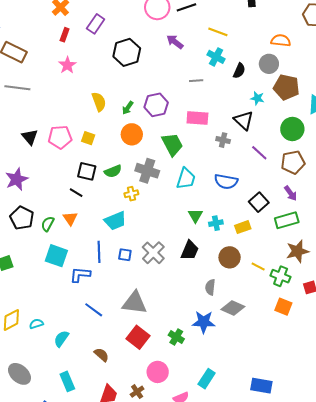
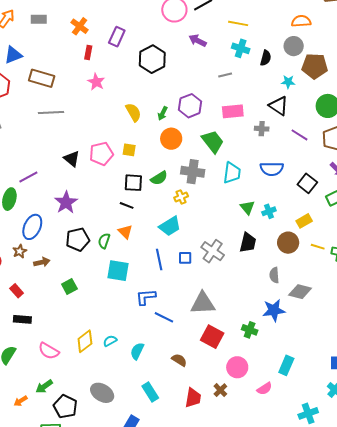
black pentagon: (22, 218) -> (78, 239), turned -30
yellow rectangle: (243, 227) -> (304, 221), moved
blue L-shape: (80, 275) -> (146, 297), moved

